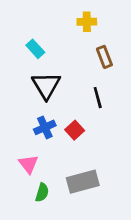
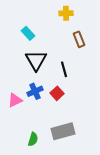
black line: (98, 98) -> (64, 69), moved
pink triangle: (29, 164) -> (15, 100), moved, turned 42

